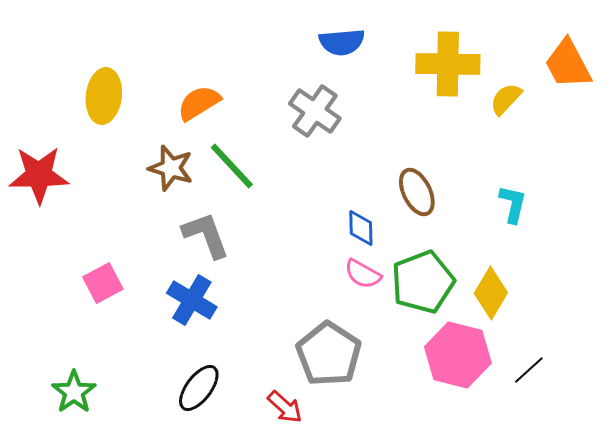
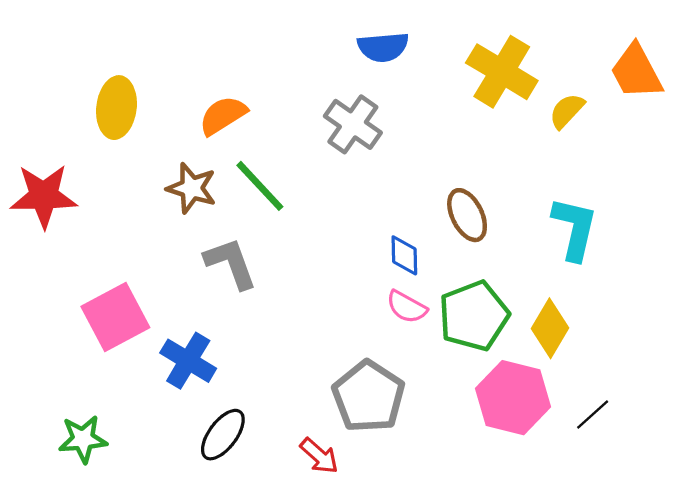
yellow cross: (448, 64) -> (502, 72), turned 30
cyan L-shape: (513, 204) -> (575, 228), size x1.5
pink square: (103, 283) -> (115, 317), size x1.5
blue cross: (192, 300) -> (188, 361), moved
green star: (74, 392) -> (83, 439), turned 30

